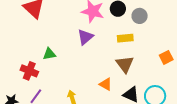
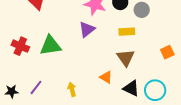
green triangle: (49, 54) -> (50, 45), size x1.6
red cross: (29, 71) -> (20, 46), moved

